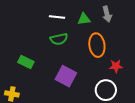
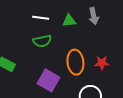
orange ellipse: (97, 45) -> (75, 62), moved
red star: (116, 66) -> (102, 63), moved

